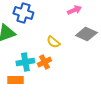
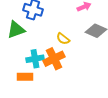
orange cross: (44, 62) -> (54, 59), size x1.5

